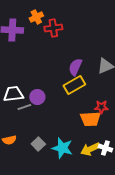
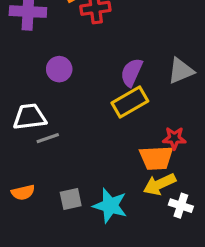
purple circle: (37, 97) -> (59, 69), moved
gray square: (38, 144) -> (71, 199), turned 32
yellow arrow: (90, 149) -> (159, 184), moved

